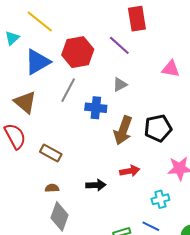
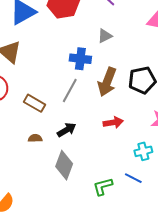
gray line: (68, 90) -> (70, 91), moved
black arrow: (96, 185) -> (67, 130), moved, turned -30
gray diamond: (60, 216) -> (64, 165), moved

